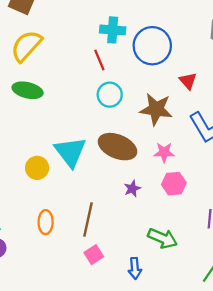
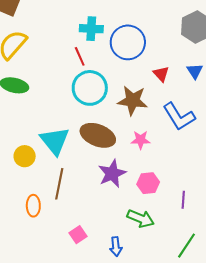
cyan circle: (110, 95) -> (90, 88), size x1.5
pink hexagon: (174, 184) -> (148, 183), moved
purple star: (132, 189) -> (112, 173), size x1.8
brown line: (88, 220) -> (59, 184), moved

